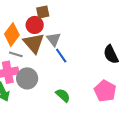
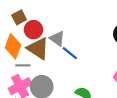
brown square: (43, 12) -> (19, 17), moved

